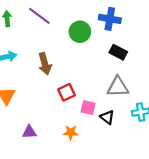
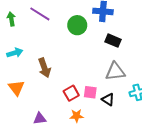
brown arrow: (45, 64) -> (44, 68), moved
red square: (67, 92) -> (71, 93), moved

